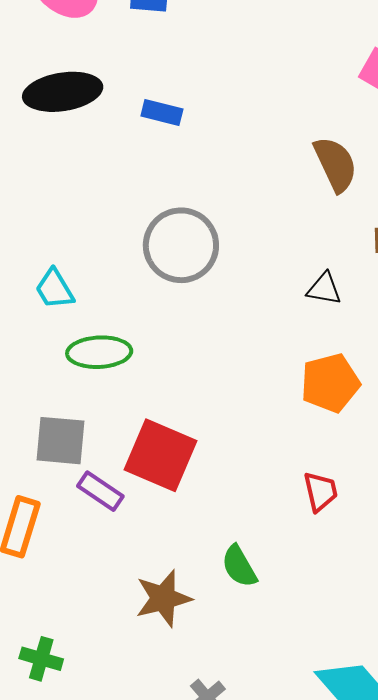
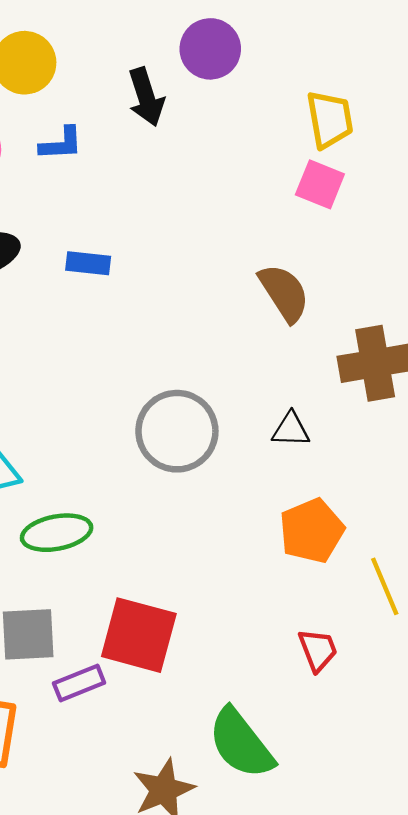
gray circle: (181, 245) -> (177, 431), moved
purple rectangle: (100, 491) -> (79, 683), turned -48
green semicircle: (239, 566) -> (241, 743), size x1.6

